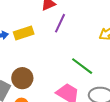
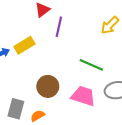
brown circle: (22, 78) -> (48, 86), moved

